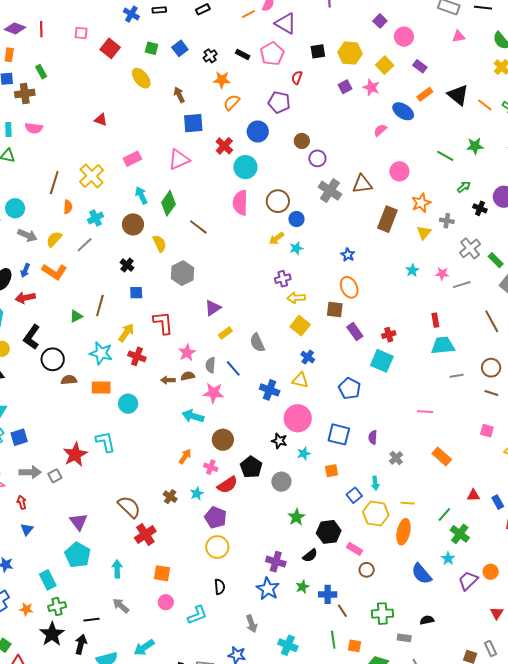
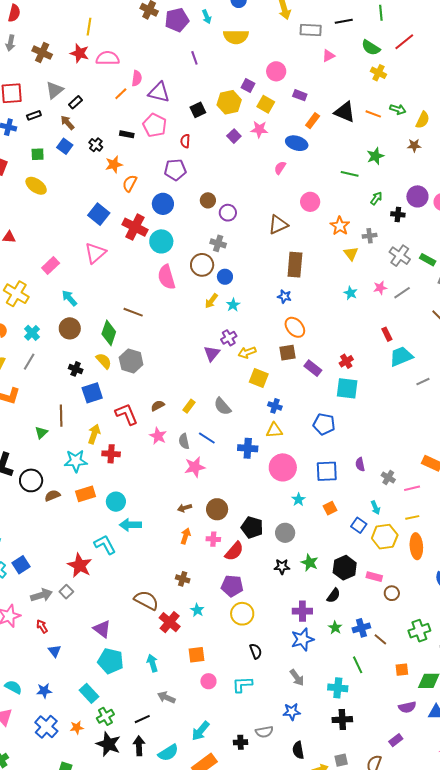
purple square: (380, 21) -> (248, 86), moved
brown arrow: (179, 95) -> (67, 123), moved
blue square: (193, 123) -> (99, 214), turned -30
red cross: (224, 146) -> (135, 227), size x1.4
gray cross: (330, 191) -> (218, 243), moved, size x0.7
green diamond: (168, 203) -> (109, 333), moved
brown rectangle: (387, 219) -> (295, 265), moved
yellow semicircle: (160, 243) -> (104, 361), moved
blue square: (136, 293) -> (92, 393), size x1.5
purple triangle: (213, 308) -> (212, 353), moved
brown semicircle: (188, 376) -> (158, 406), moved
brown arrow: (168, 380) -> (185, 508), moved
pink line: (425, 412) -> (412, 488), moved
cyan arrow: (193, 416) -> (130, 525), moved
black star: (279, 441) -> (282, 567), moved
cyan star: (197, 493) -> (197, 610), moved
blue star: (268, 589) -> (302, 639), turned -30
cyan L-shape: (197, 615) -> (242, 684), turned -145
green line: (333, 640) -> (358, 665), moved

